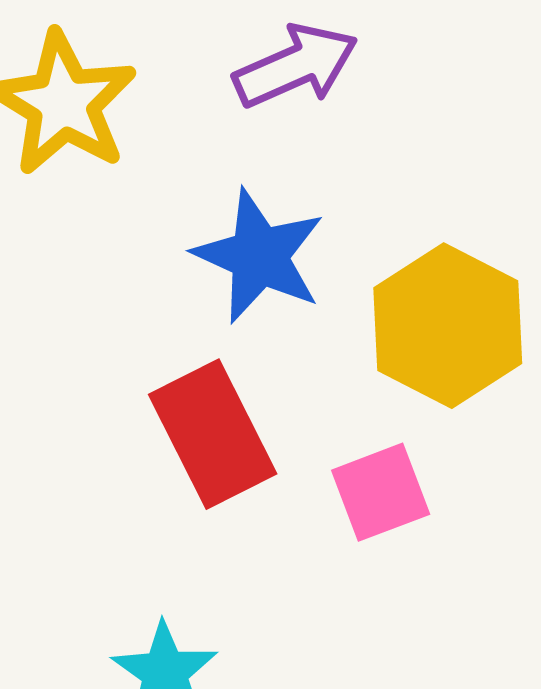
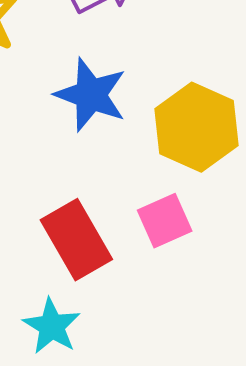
red rectangle: (213, 434) -> (76, 240), moved

